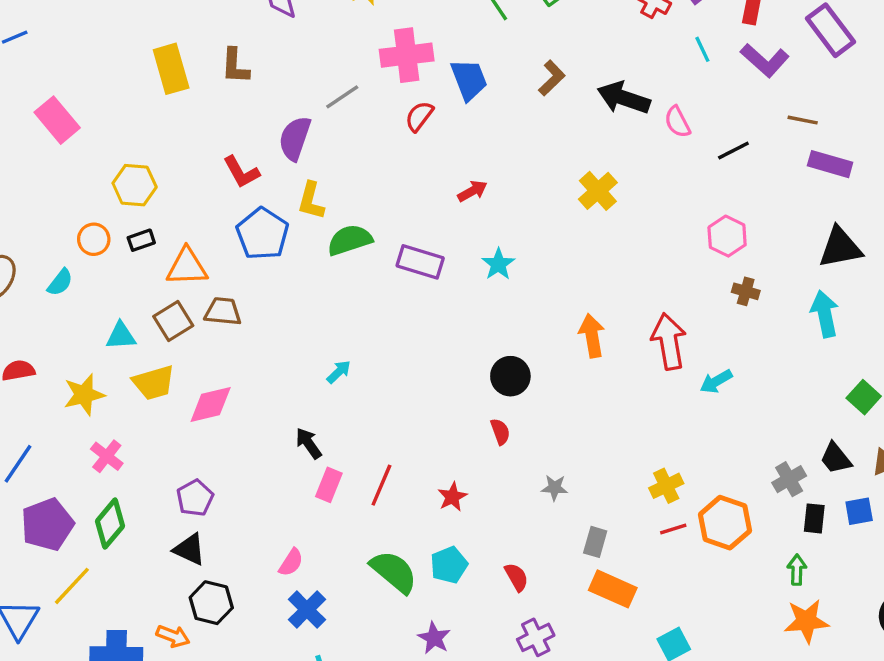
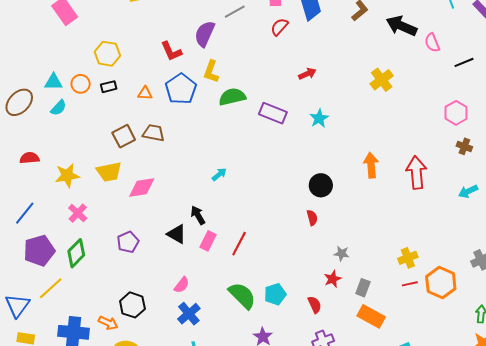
orange triangle: (187, 267) -> (145, 93), moved, size x0.6
cyan triangle: (121, 336) -> (53, 82), moved
cyan arrow: (716, 381) -> (468, 191), moved
red star: (452, 497) -> (333, 279), moved
black triangle: (189, 549) -> (177, 234), moved

